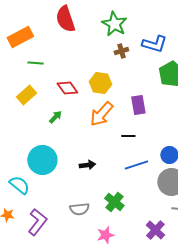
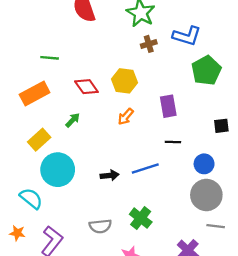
orange rectangle: (20, 37) -> (35, 94), moved
yellow rectangle: (26, 95) -> (39, 140), moved
orange arrow: (101, 114) -> (126, 117), size x0.6
black line: (128, 136) -> (173, 142), moved
blue line: (136, 165) -> (145, 168), moved

